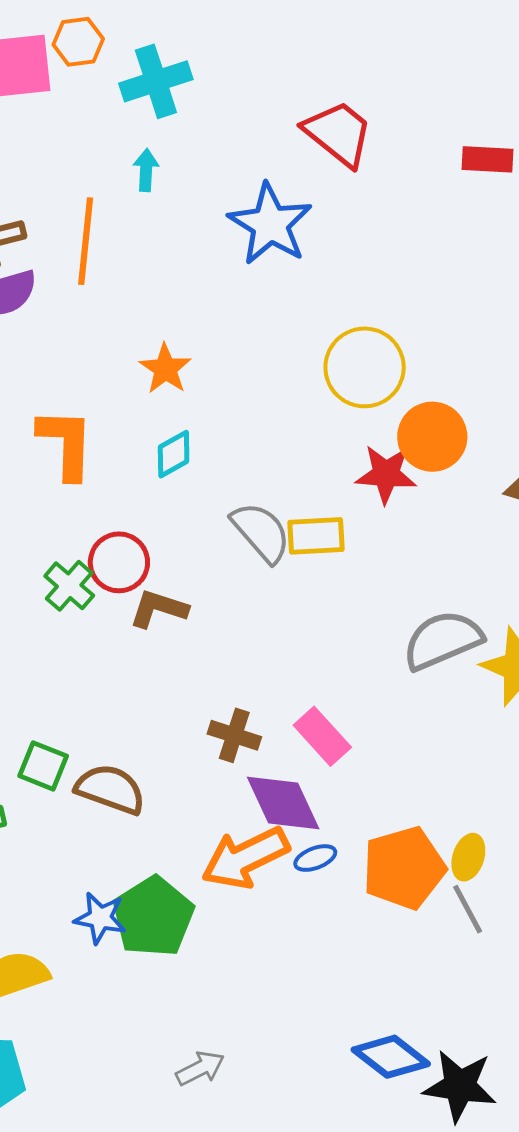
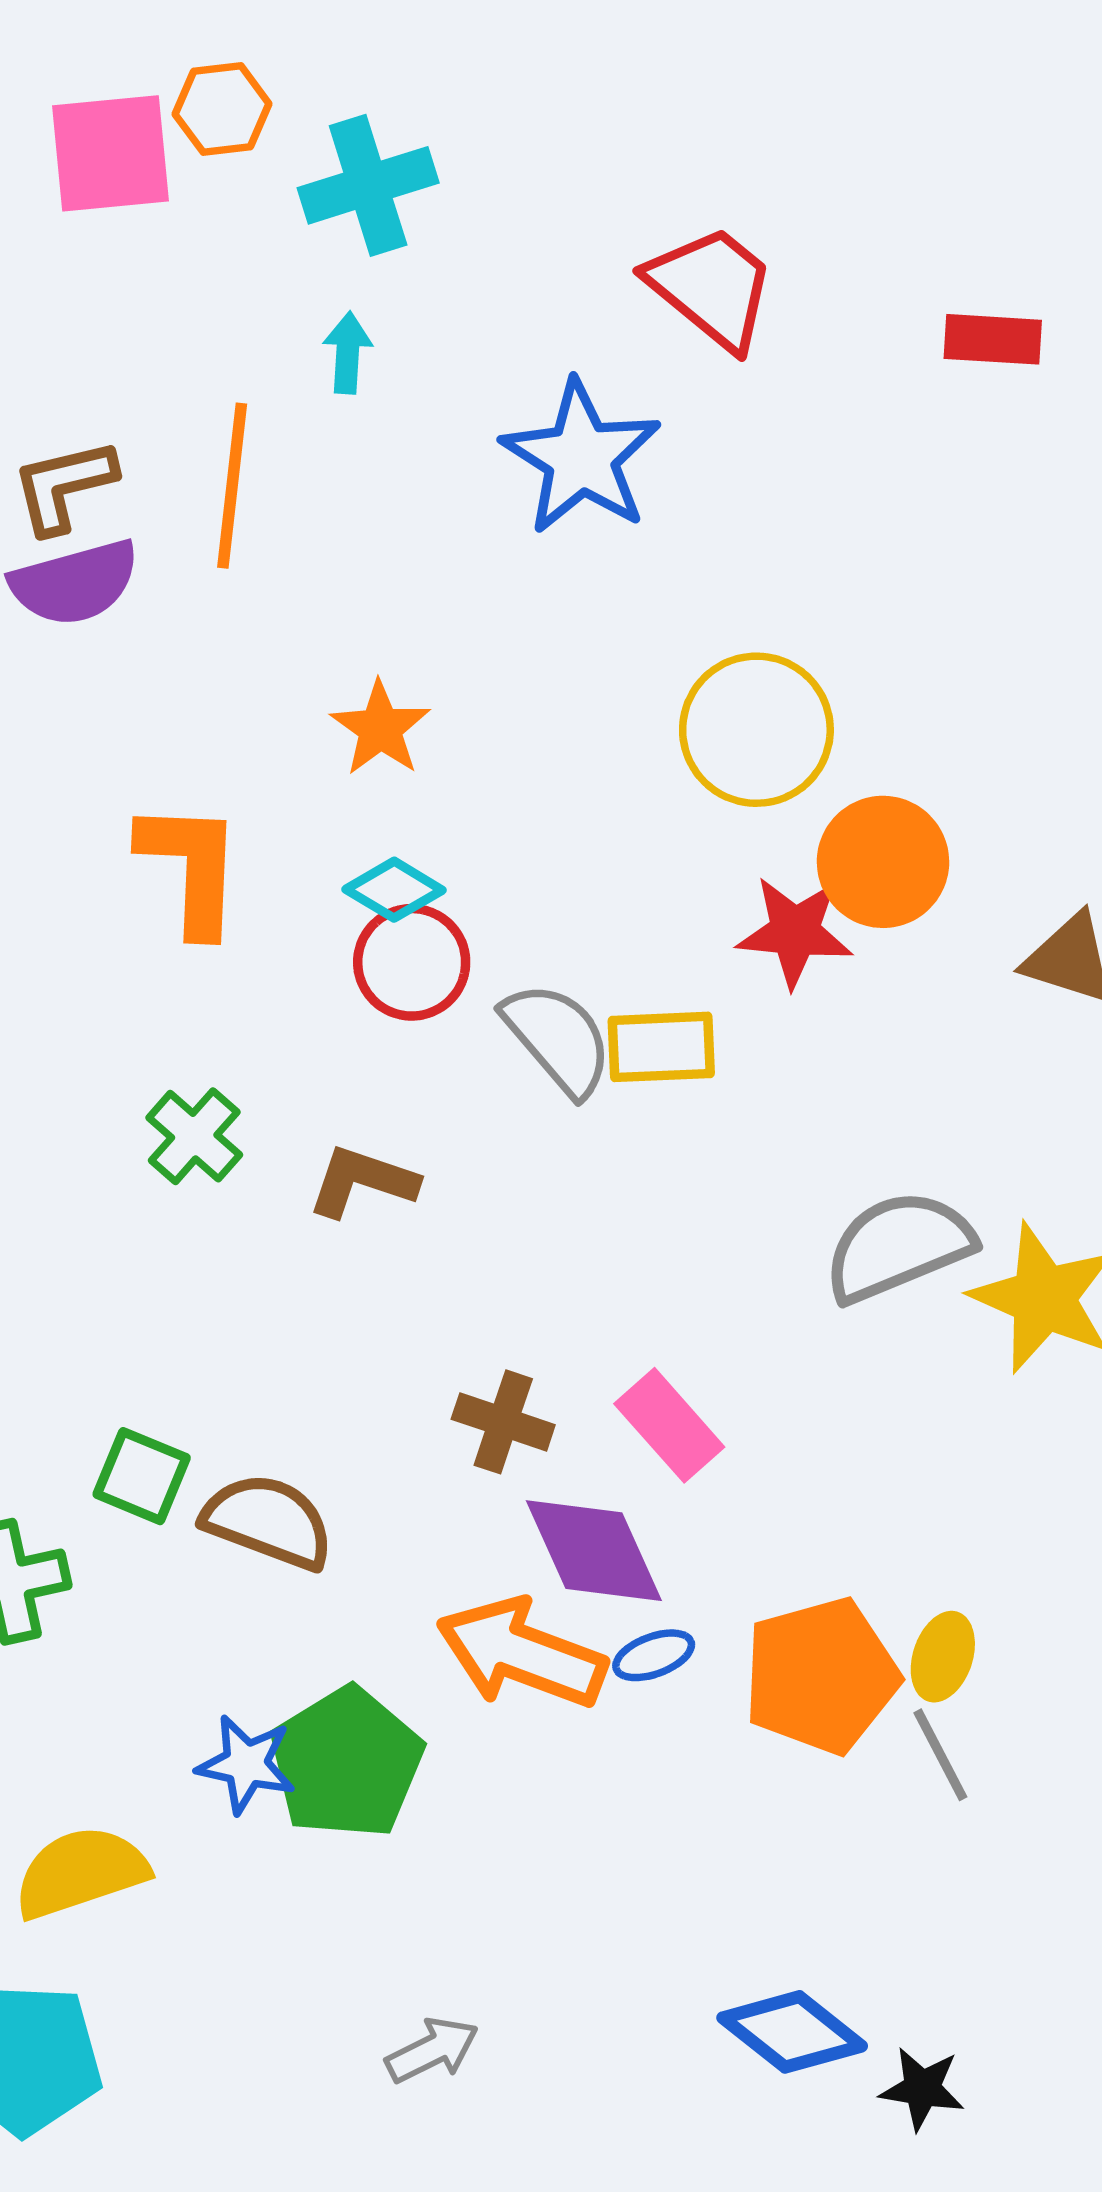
cyan diamond: (174, 454) -> (394, 890), turned 60
red circle: (119, 562) -> (412, 962), moved
orange arrow: (245, 858) -> (521, 1653), turned 46
black star: (460, 1086) -> (922, 2089), size x0.6

